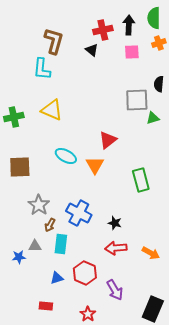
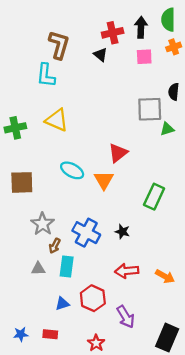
green rectangle: (141, 180) -> (154, 197), turned 40
black star: (115, 223) -> (122, 232), moved
blue star: (19, 257) -> (21, 334), moved

